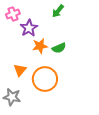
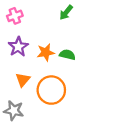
purple star: (29, 28) -> (18, 47), moved
green semicircle: (59, 48) -> (67, 55), turned -144

